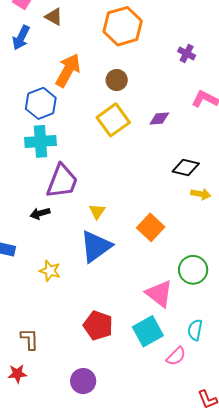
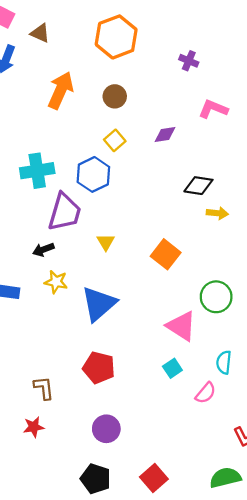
blue hexagon: (41, 103) -> (93, 174), moved
yellow square: (113, 120) -> (115, 140), size x0.6
blue triangle: (96, 246) -> (99, 304), moved
yellow star: (50, 271) -> (56, 282), moved
red pentagon: (98, 326) -> (99, 368), moved
cyan square: (148, 331) -> (172, 368), size x0.6

